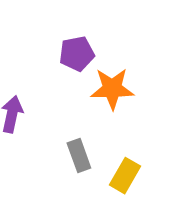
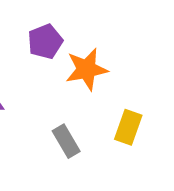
yellow rectangle: (125, 176) -> (128, 127), moved

